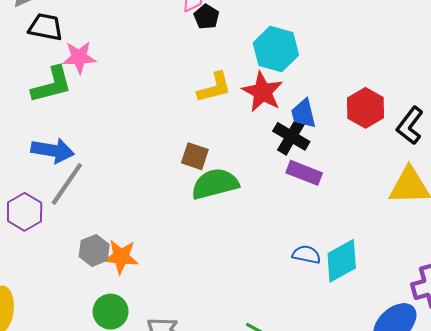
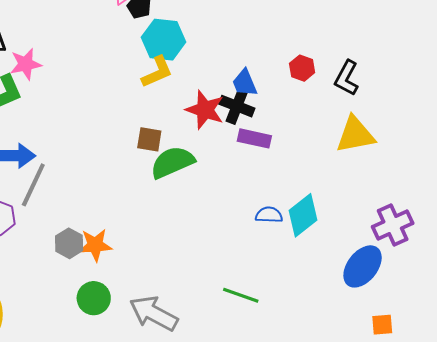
cyan hexagon: (276, 49) -> (164, 40), moved
red star: (263, 92) -> (205, 110), moved
red hexagon: (365, 108) -> (302, 68), size x0.7

